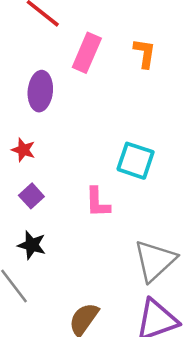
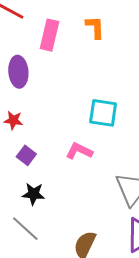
pink L-shape: (98, 202) -> (79, 151), turned 128

